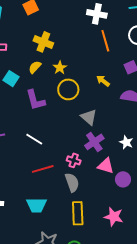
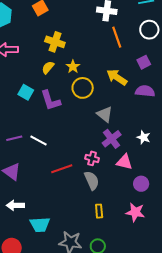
cyan square: (11, 79) -> (26, 92), moved
yellow arrow: (103, 81) -> (117, 77), size x1.5
white line: (34, 139) -> (38, 140), moved
purple circle: (123, 179) -> (141, 184), moved
cyan trapezoid: (36, 205) -> (40, 225), moved
yellow rectangle: (78, 213) -> (99, 211), size x0.6

